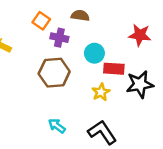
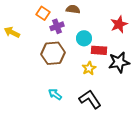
red star: (140, 35) -> (119, 24), turned -30
purple cross: (59, 38) -> (57, 26), turned -32

